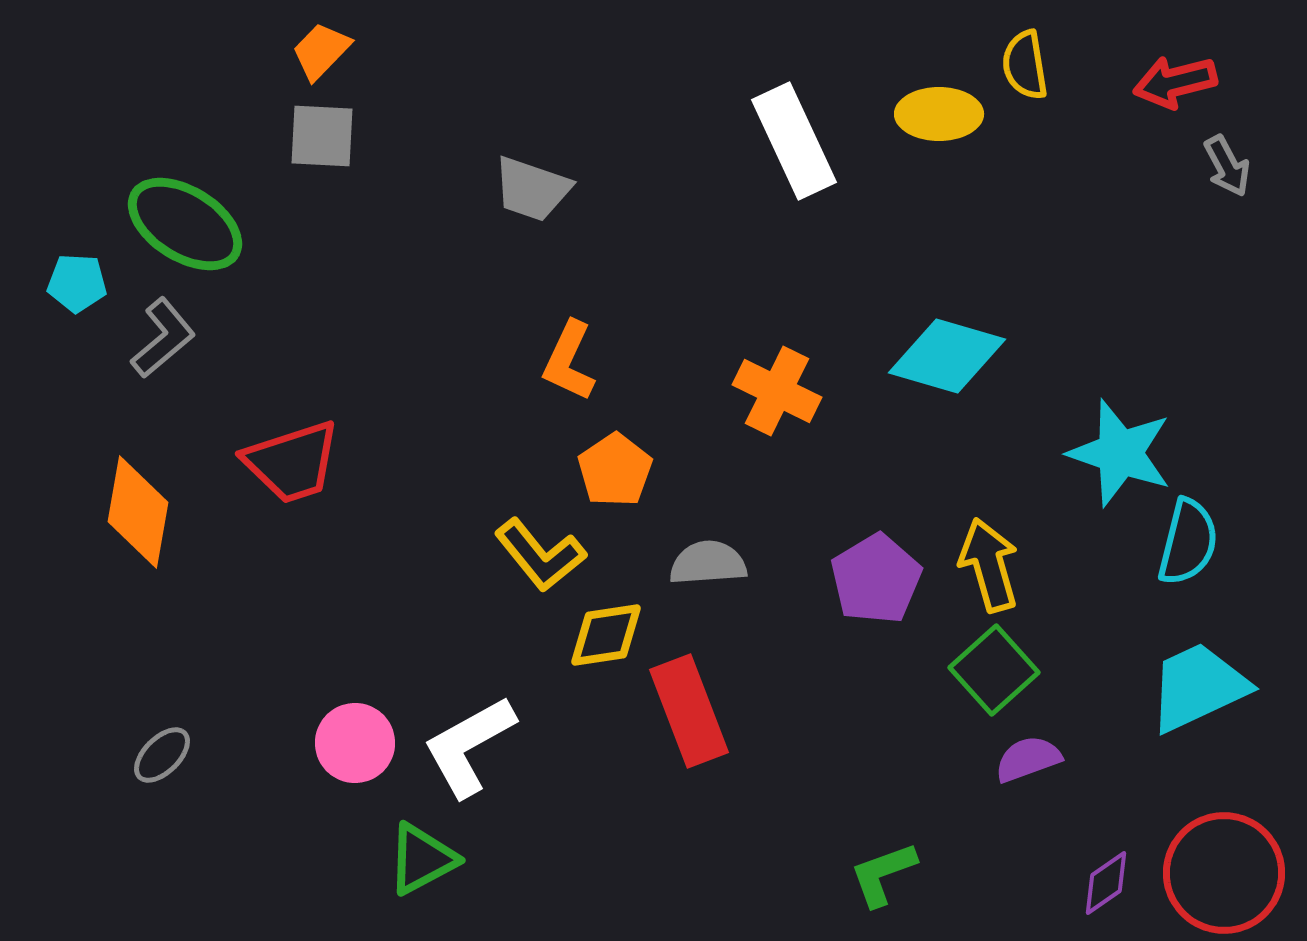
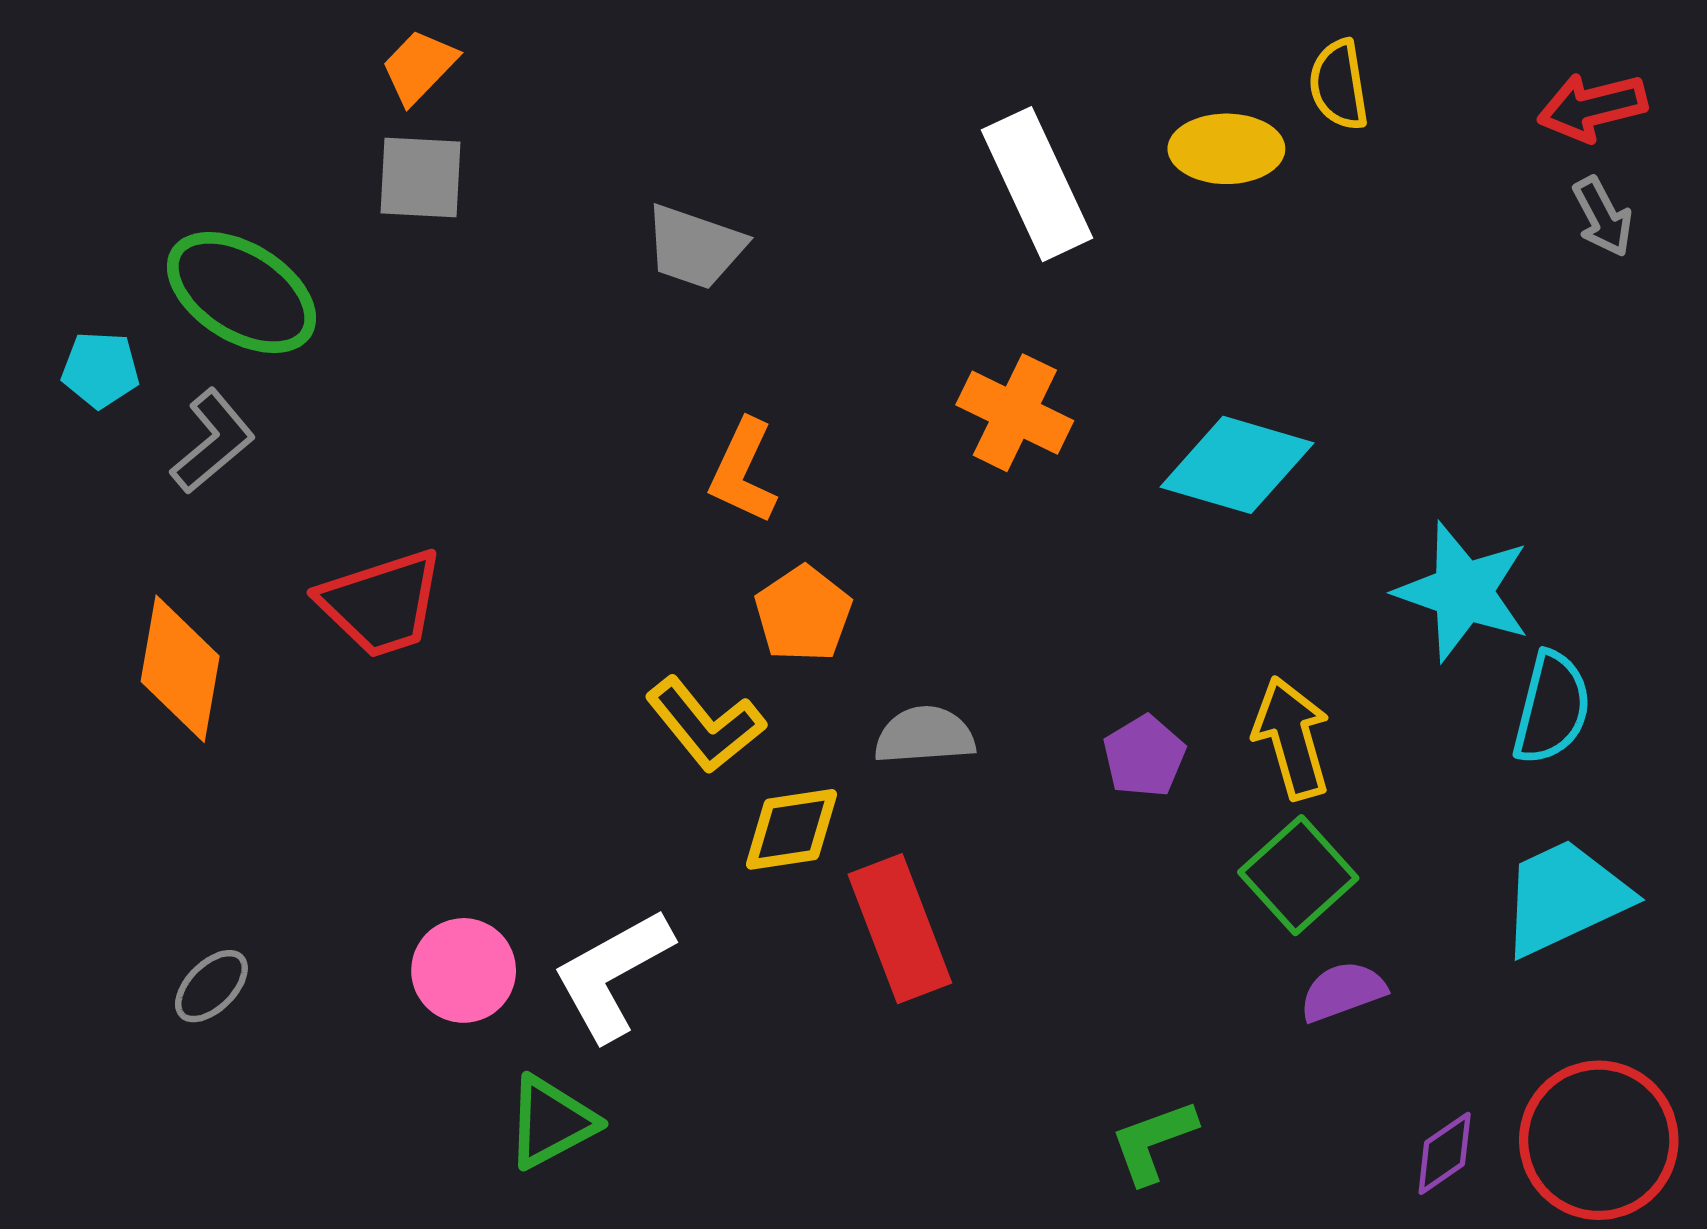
red arrow: (1175, 82) -> (1592, 107), moved
orange cross: (777, 391) -> (1015, 413), moved
purple pentagon: (876, 579) -> (1144, 756), size x0.7

